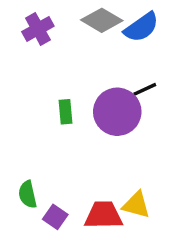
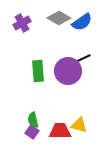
green rectangle: (66, 112) -> (38, 71), size x1.5
green semicircle: (28, 194) -> (33, 120), moved

